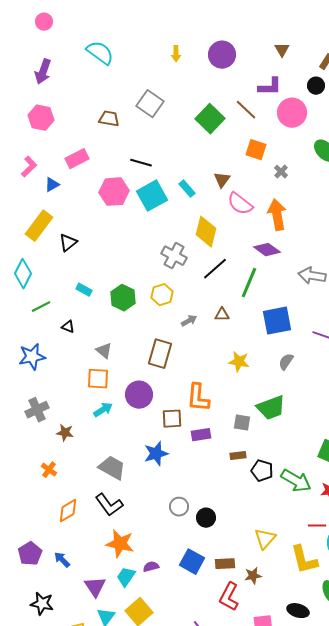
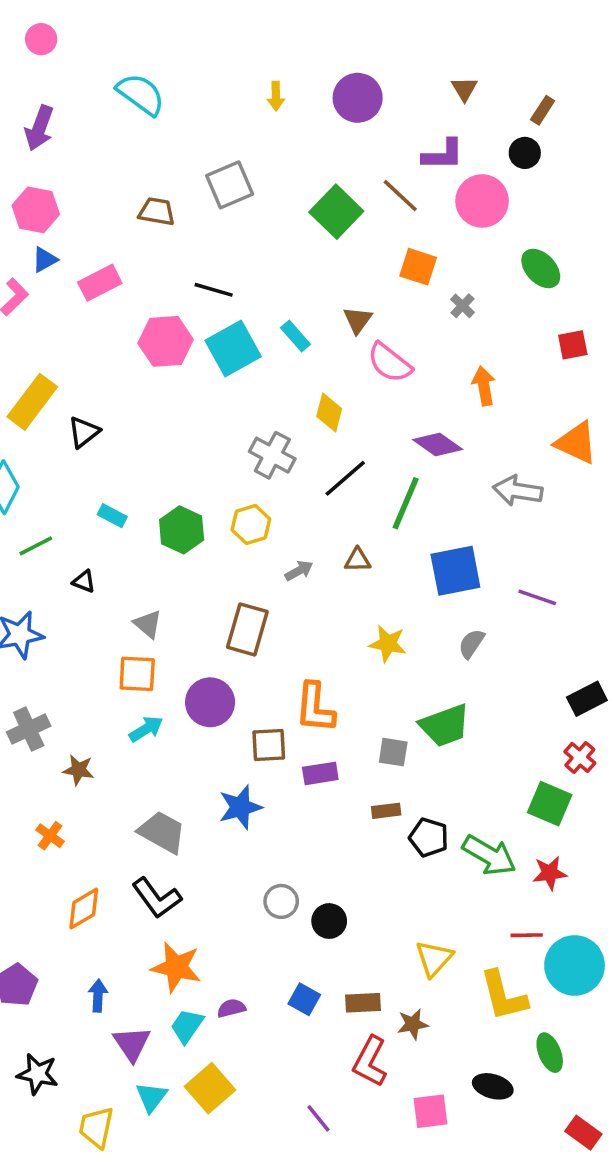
gray square: (150, 104) -> (230, 185), turned 32
blue triangle: (52, 185) -> (45, 260), moved
orange arrow: (277, 215) -> (484, 386), moved, size x0.7
yellow diamond: (206, 232) -> (329, 413), size x0.7
blue arrow: (62, 560) -> (98, 996), moved, turned 48
blue square: (192, 562) -> (304, 999), size x0.7

